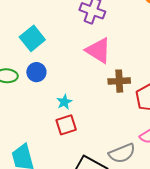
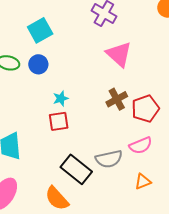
pink triangle: (98, 50) -> (119, 54), moved
brown cross: (119, 81) -> (117, 99), moved, turned -35

